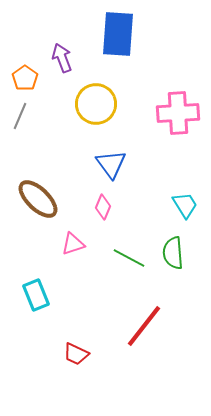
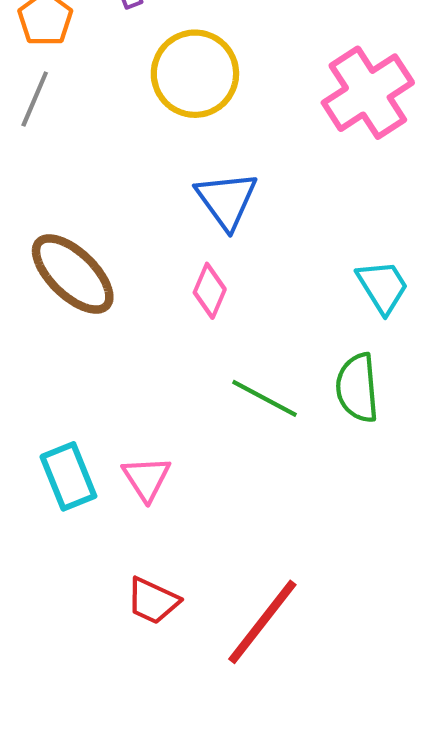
pink cross: (178, 113) -> (368, 93), turned -30
pink triangle: (73, 244) -> (146, 478), moved, turned -45
red line: (144, 326) -> (262, 622), moved

